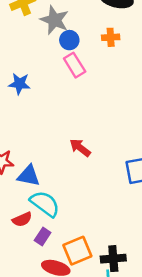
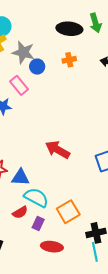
pink rectangle: (75, 65) -> (19, 85), moved
red arrow: (80, 148) -> (58, 150), size x1.4
orange square: (77, 251) -> (68, 212), moved

